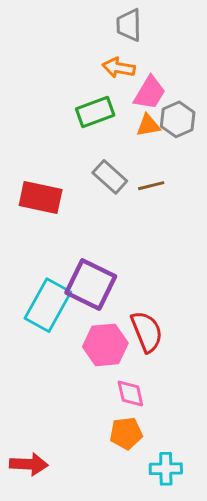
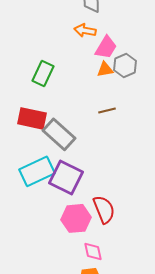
green rectangle: (95, 112) -> (43, 73), moved, turned -45
gray rectangle: (110, 177) -> (59, 134), moved, size x1.4
cyan rectangle: (48, 305) -> (37, 171), moved, turned 36

